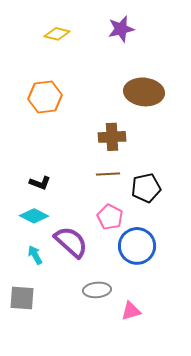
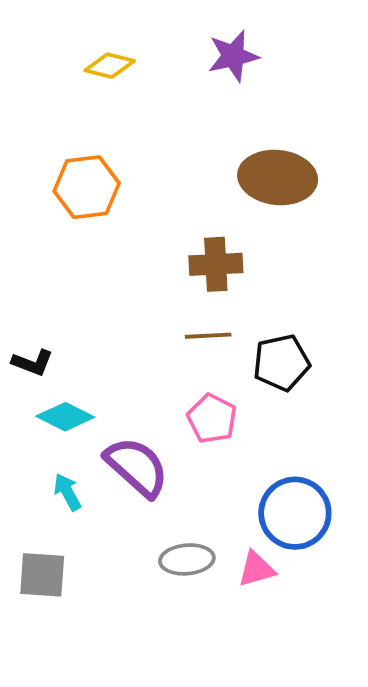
black L-shape: (40, 183) -> (33, 363), moved
blue circle: (137, 246) -> (295, 513), moved
pink triangle: (131, 311) -> (256, 569), moved

